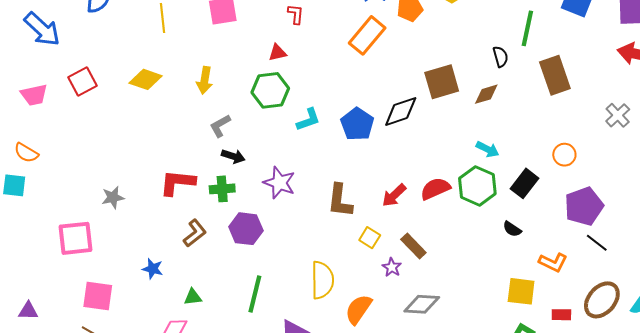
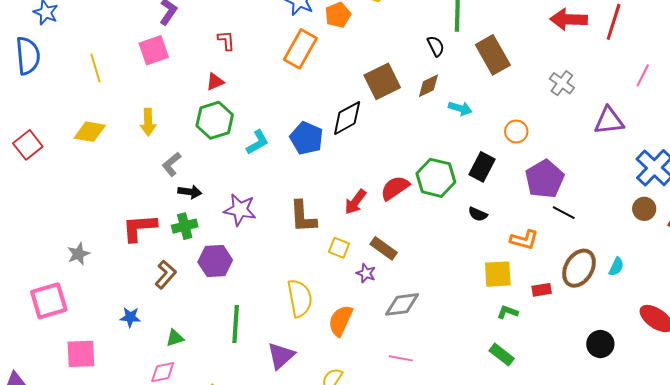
cyan arrow: (488, 149) -> (460, 108), moved

